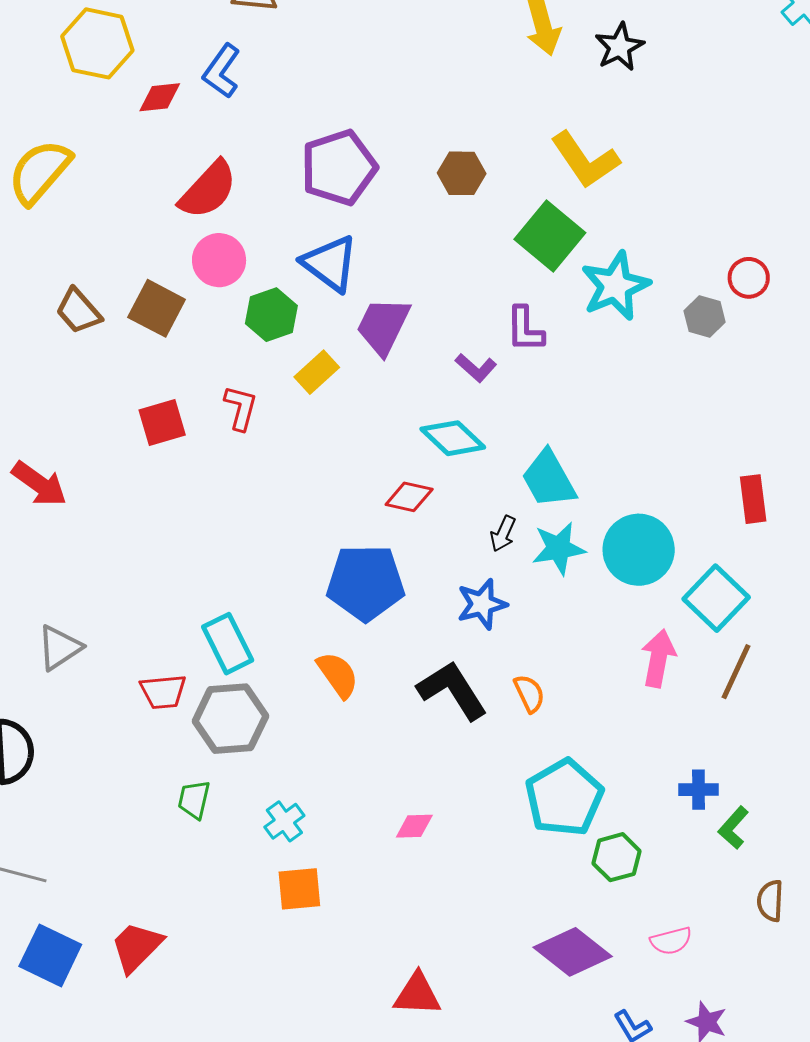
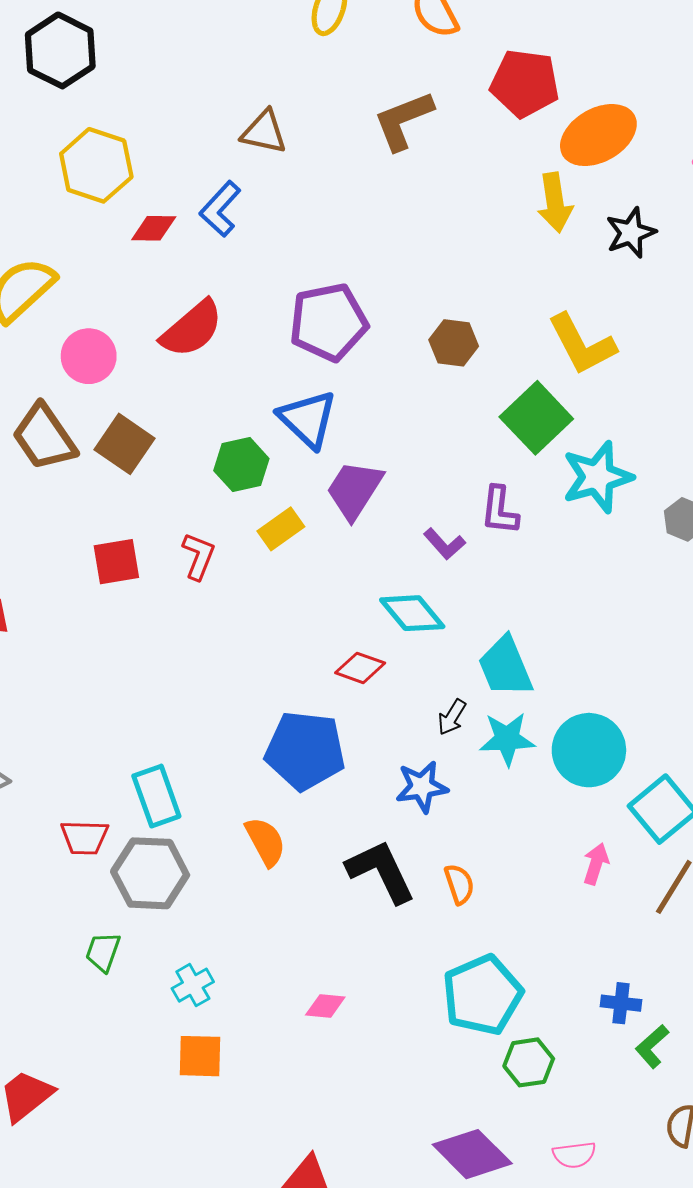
pink circle: (219, 260) -> (89, 356), moved
brown trapezoid: (78, 311) -> (44, 437), size x1.4
pink arrow: (658, 658) -> (596, 864), size x0.7

